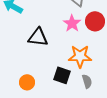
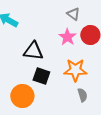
black square: (62, 75) -> (41, 76), moved
orange circle: (27, 82) -> (22, 96), size x1.5

